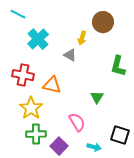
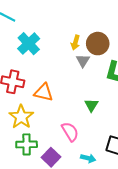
brown circle: (103, 22) -> (98, 44), moved
gray triangle: (70, 55) -> (83, 61), moved, turned 32

